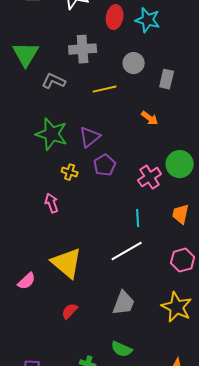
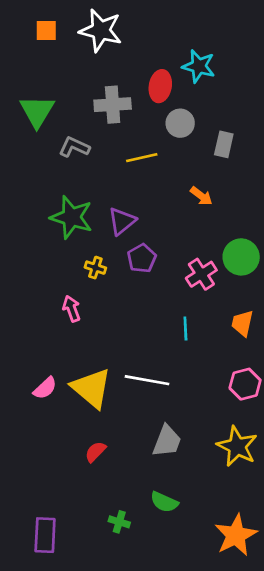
red ellipse: (115, 17) -> (160, 86), moved
white line: (127, 251) -> (147, 380), moved, turned 40
pink semicircle: (27, 281) -> (45, 388), moved

